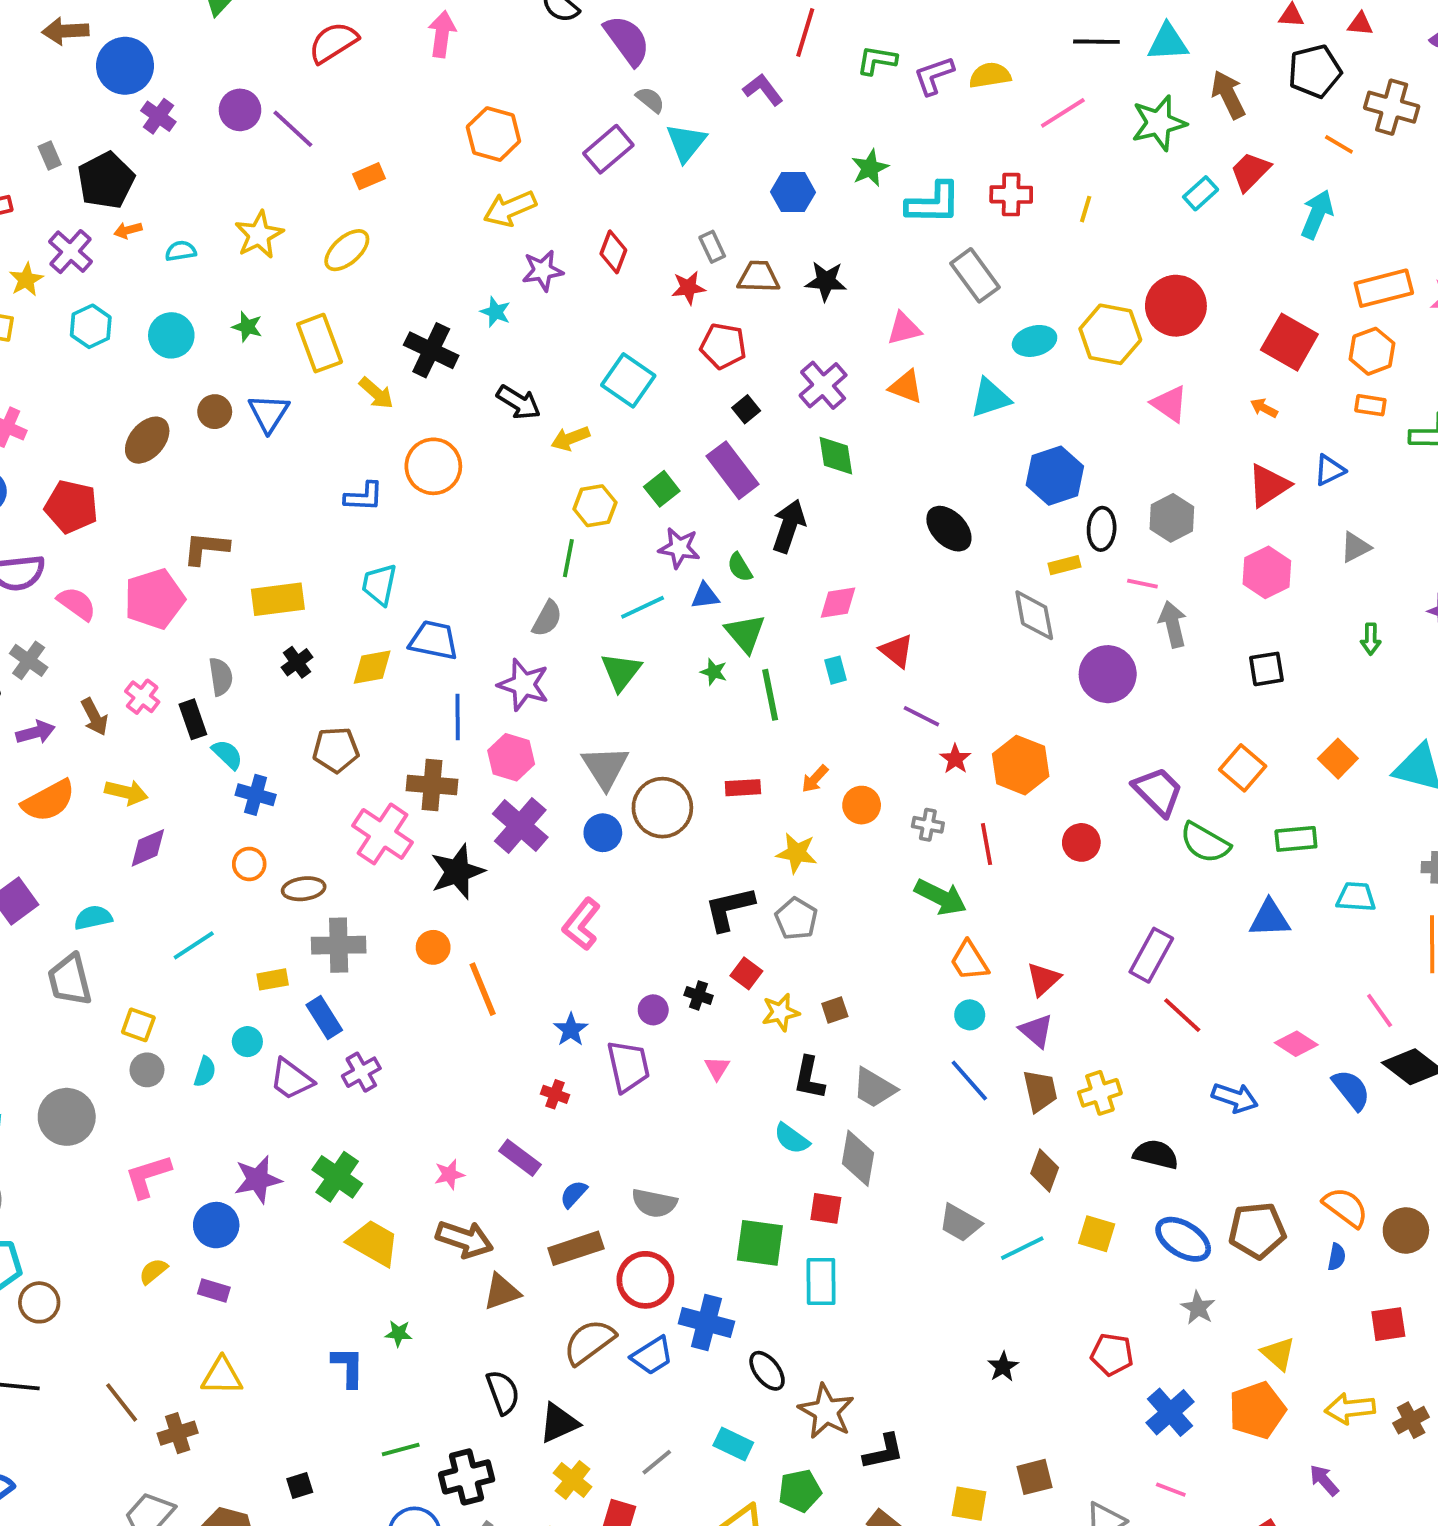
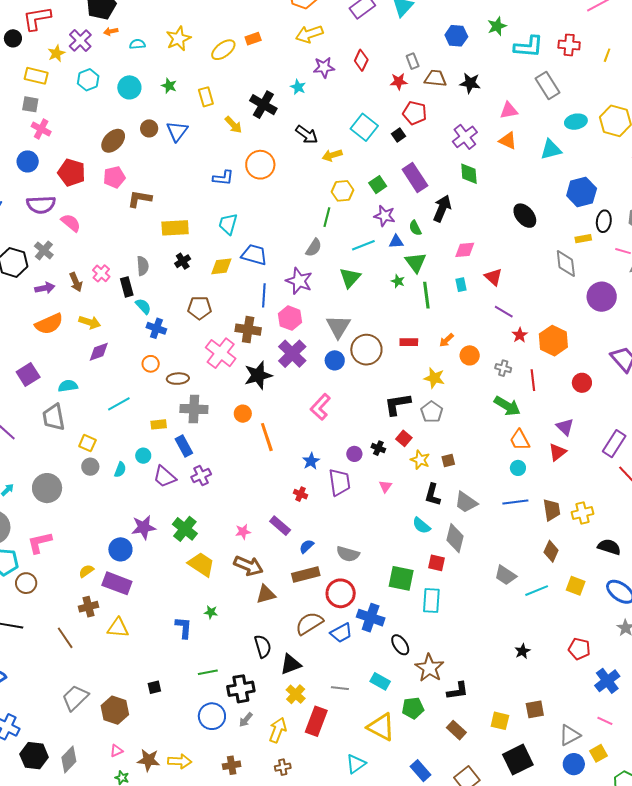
orange rectangle: (369, 176) -> (253, 39), moved
yellow rectangle: (320, 343) -> (206, 97), size x0.7
black square: (746, 409) -> (399, 135), moved
pink pentagon: (154, 599) -> (114, 177), moved, size x0.7
yellow star: (781, 1012) -> (420, 460), turned 30
purple triangle: (1036, 1031) -> (565, 427), moved
blue line: (969, 1081) -> (515, 502), turned -60
pink L-shape: (148, 1176) -> (40, 543), moved
purple rectangle: (214, 1291) -> (117, 583), size x1.8
brown cross: (178, 1433) -> (89, 607), moved
gray line: (657, 1462) -> (340, 688), turned 42

